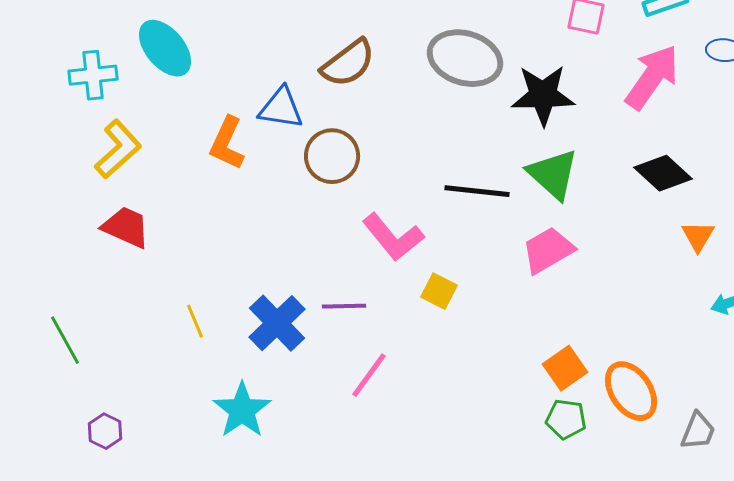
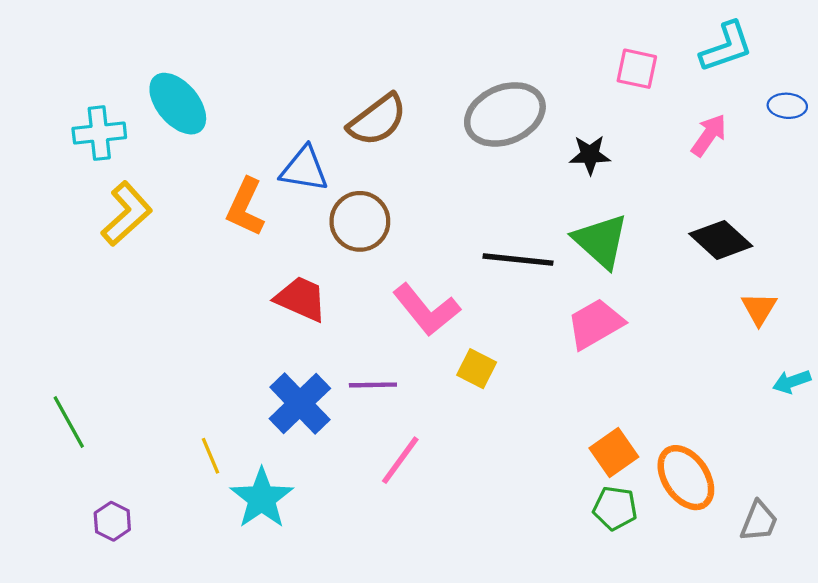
gray ellipse: (465, 58) -> (505, 114), turned -40
pink arrow: (652, 77) -> (709, 135), size x0.6
black star: (543, 95) -> (590, 155), size x0.6
red trapezoid: (126, 227) -> (301, 299), moved
yellow line: (195, 321) -> (210, 456), moved

